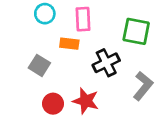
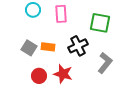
orange rectangle: (69, 44) -> (48, 47), moved

